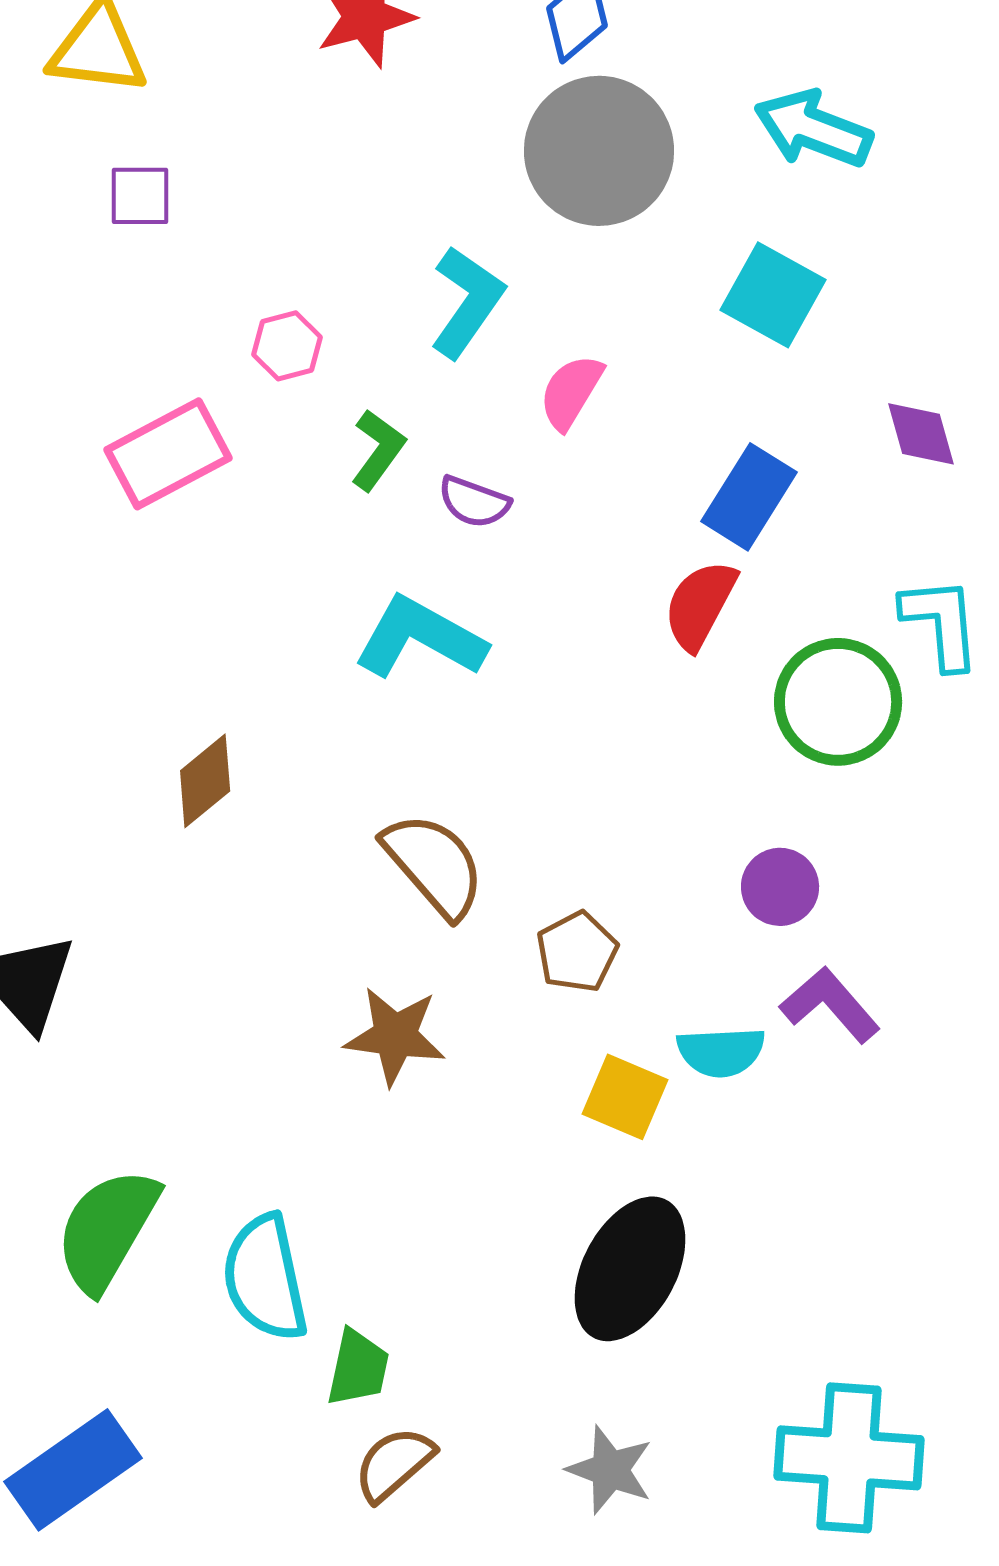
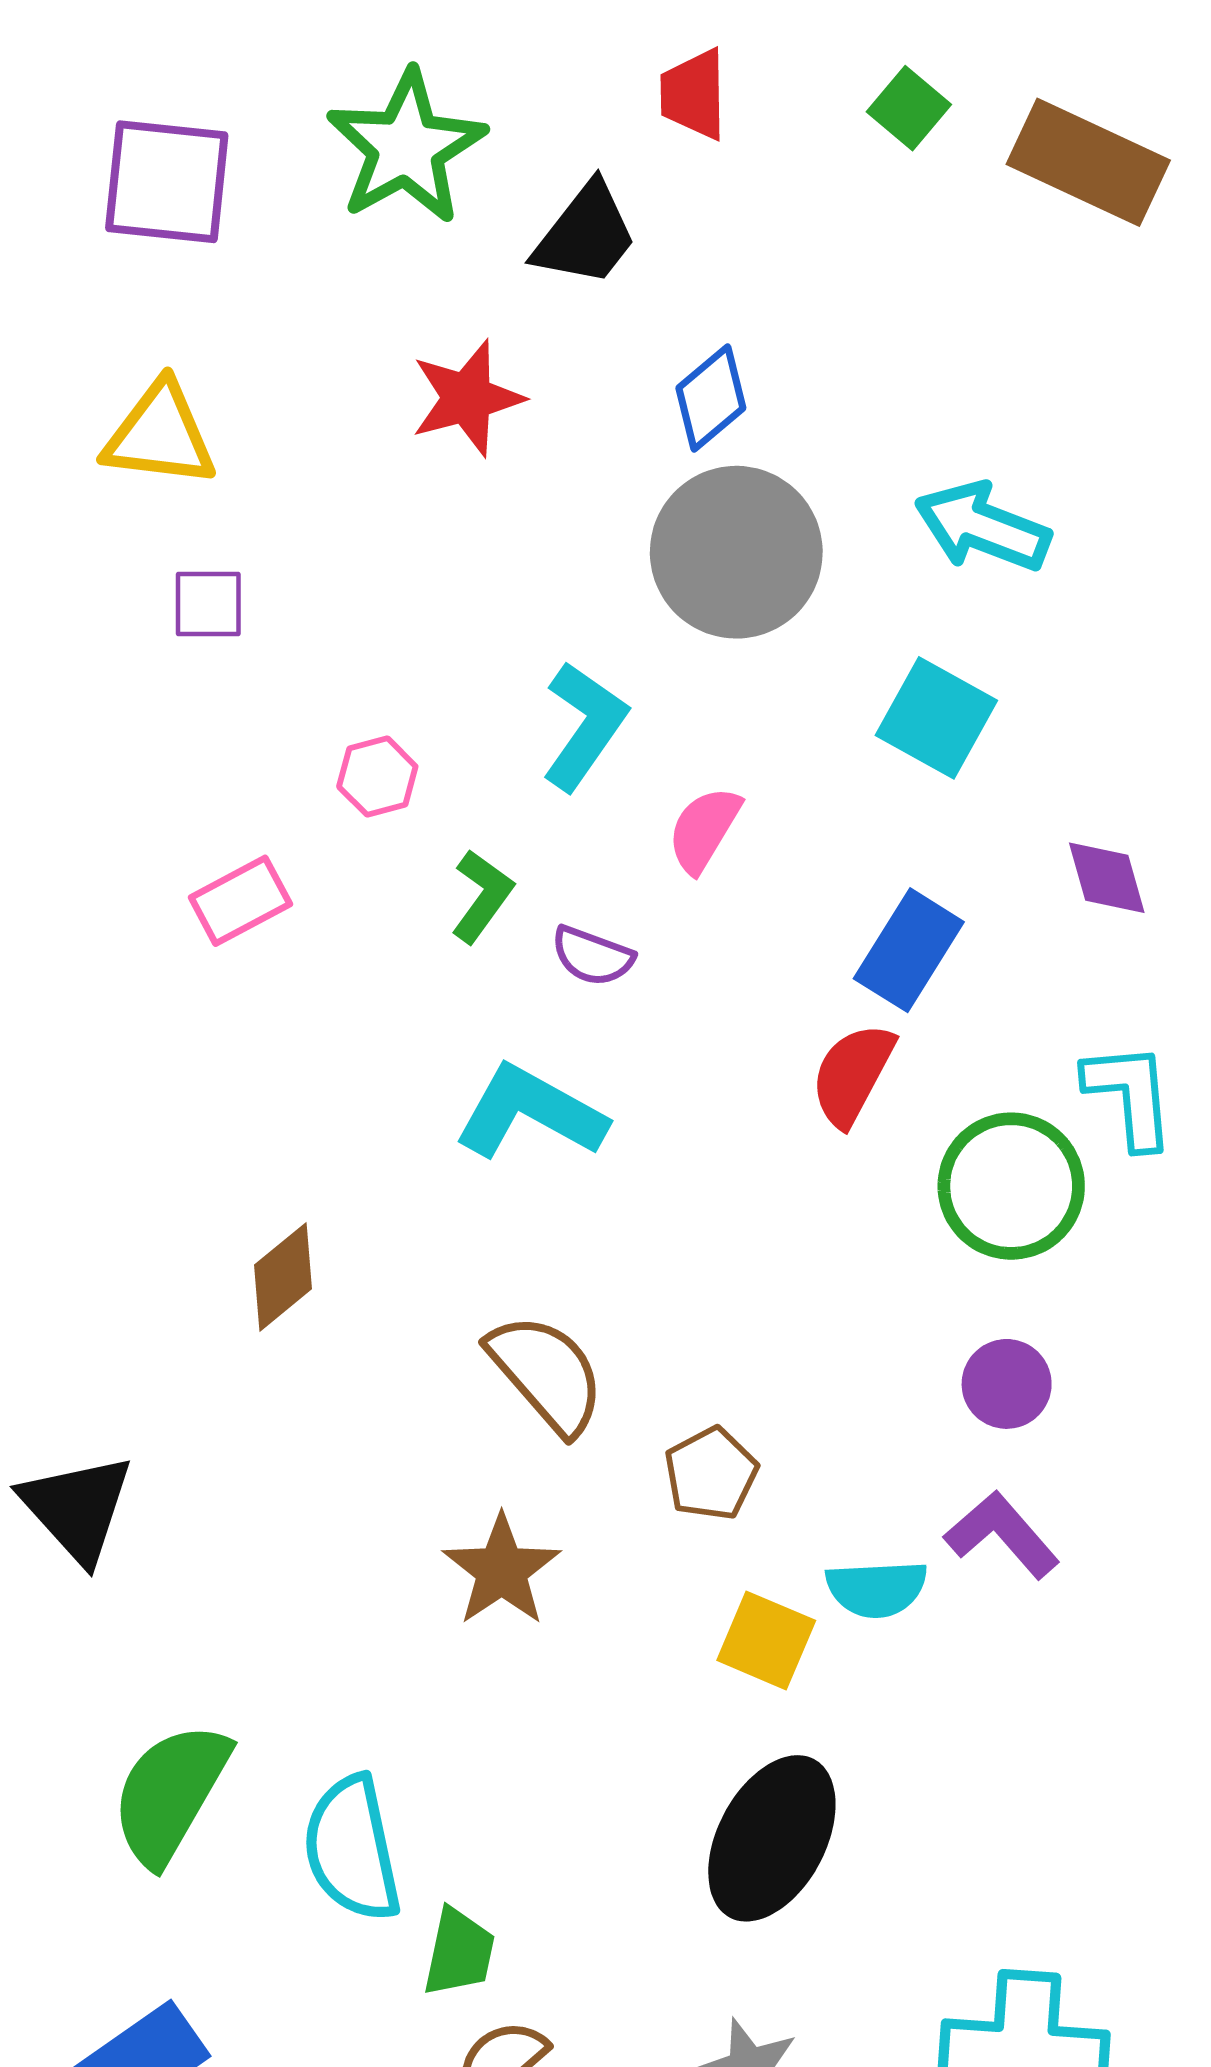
pink rectangle: (168, 454) -> (240, 901), size x0.7
purple circle: (780, 887) -> (1007, 1384), moved
brown star: (395, 1036) -> (502, 1570), turned 30

